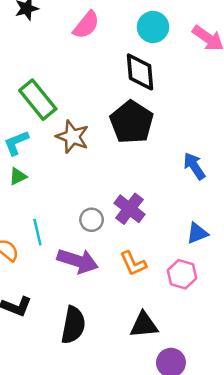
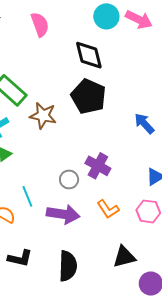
pink semicircle: (86, 25) -> (40, 24), turned -50
cyan circle: (153, 27) -> (106, 16), moved

